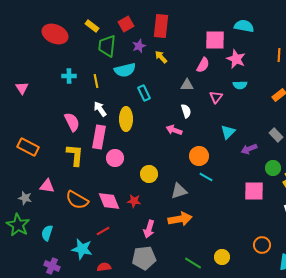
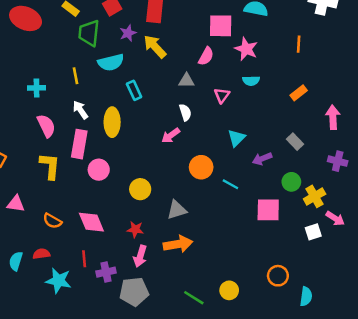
yellow arrow: (161, 57) -> (155, 47), size x1.5
cyan cross: (69, 76) -> (37, 88), moved
pink arrow: (174, 130) -> (171, 136), turned -56
cyan line: (206, 177) -> (230, 184), moved
orange semicircle: (77, 200) -> (52, 221), size x0.7
red star: (134, 201) -> (135, 229), moved
red line: (103, 231) -> (84, 259), turned -64
purple cross: (52, 266) -> (106, 272), moved, turned -35
red semicircle: (104, 267) -> (41, 254), moved

